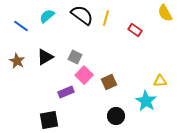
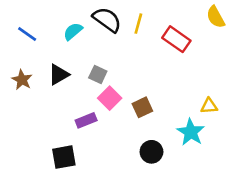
cyan semicircle: (47, 16) -> (73, 31), moved
red rectangle: (135, 30) -> (176, 39), size x1.5

